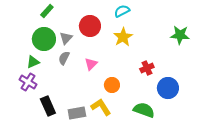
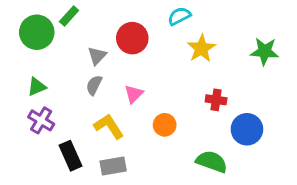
yellow star: (123, 37) -> (201, 48), moved
green circle: (44, 39) -> (37, 32), moved
green triangle: (33, 62) -> (37, 87), moved
red cross: (147, 68) -> (216, 100), turned 32
yellow L-shape: (101, 107) -> (109, 126), moved

